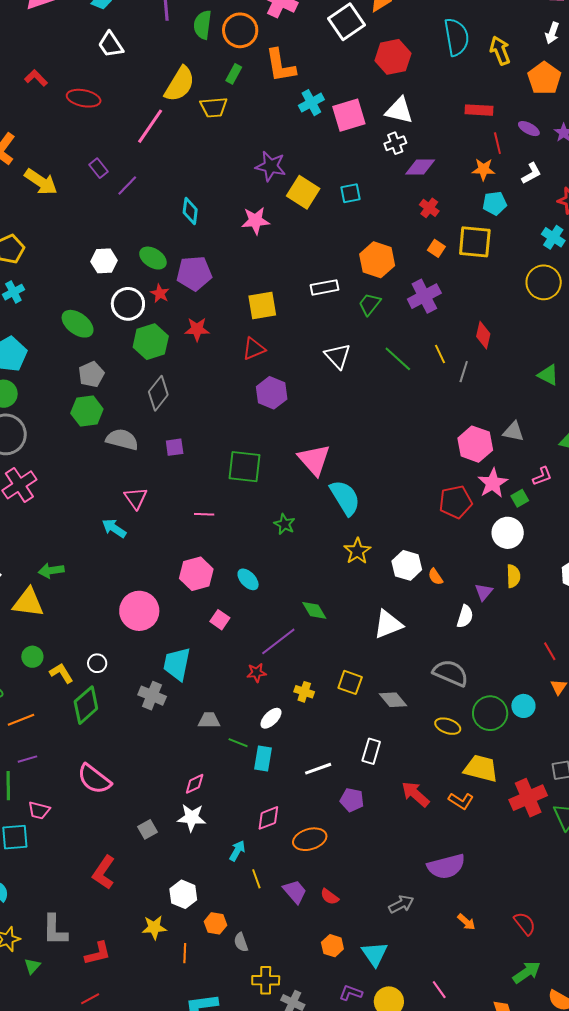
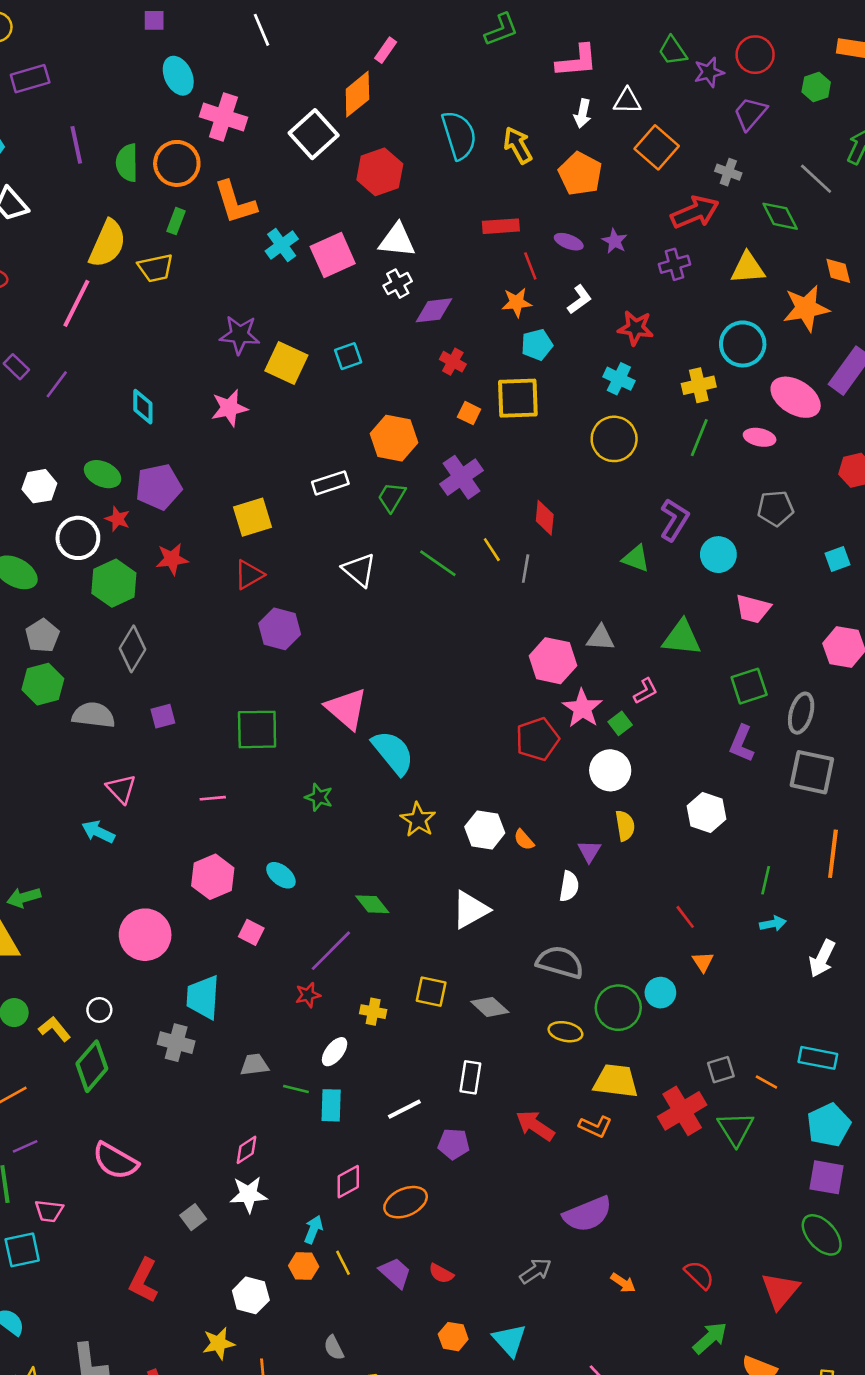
orange hexagon: (215, 923) -> (304, 1266), moved

